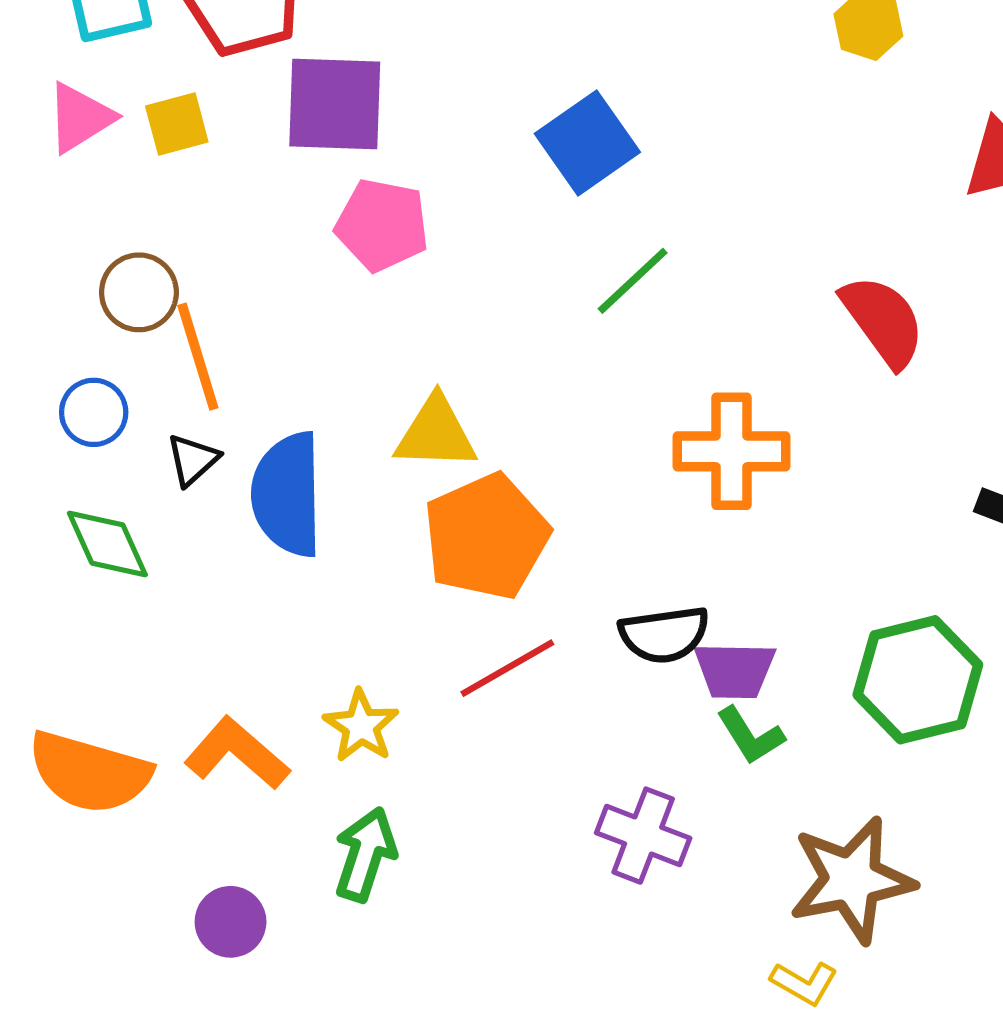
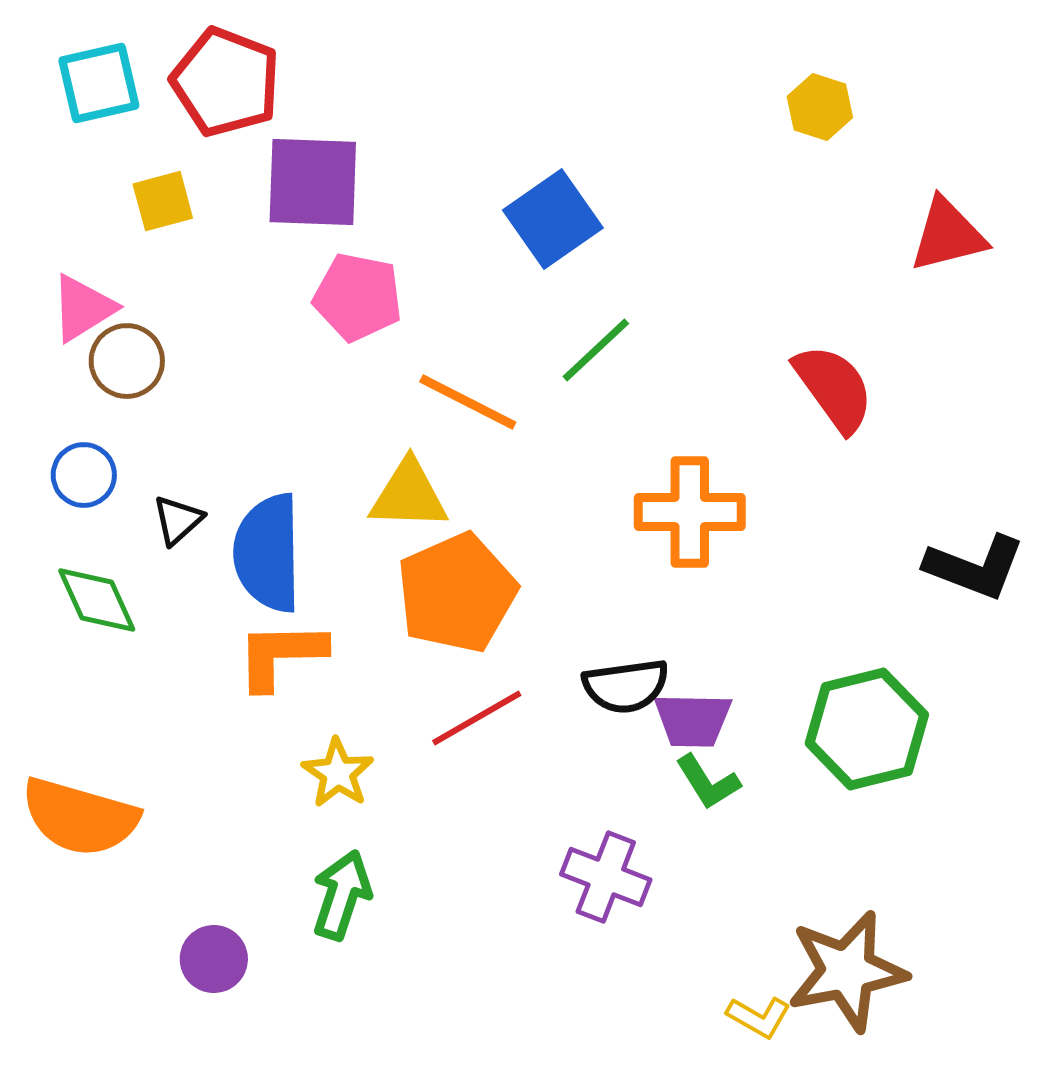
pink triangle: (80, 118) -> (83, 308), moved
orange line: (198, 357) -> (468, 402), moved, turned -46
orange L-shape: (237, 753) -> (281, 655), moved, turned -42
brown star: (852, 880) -> (847, 971), moved

